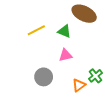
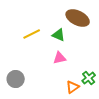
gray circle: (44, 77) -> (16, 79), moved

